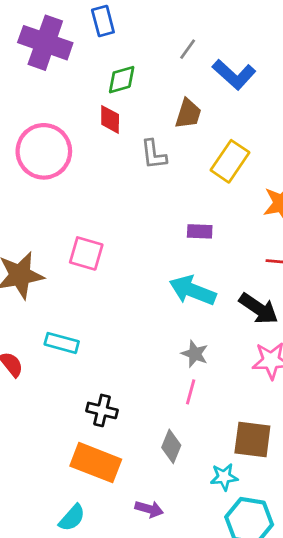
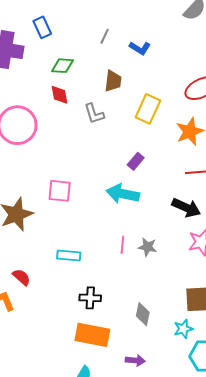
blue L-shape: (234, 75) -> (140, 48), size x0.7
green diamond: (122, 80) -> (62, 66), turned 30
purple rectangle: (200, 231) -> (136, 161), turned -42
cyan arrow: (193, 290) -> (123, 194), moved
cyan rectangle: (62, 343) -> (69, 256), moved
pink line: (191, 392) -> (122, 245), moved

